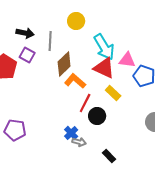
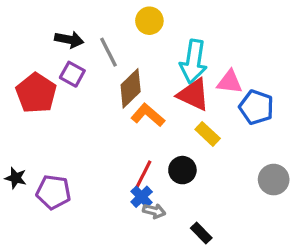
gray line: (50, 41) -> (109, 52), turned -30
cyan arrow: (104, 47) -> (193, 62), turned 40
red line: (85, 103) -> (143, 175), moved

